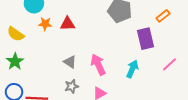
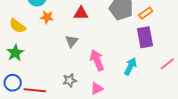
orange rectangle: (163, 16) -> (146, 13), moved
red triangle: (68, 24) -> (81, 13), moved
gray triangle: (70, 62) -> (72, 41), moved, turned 32

